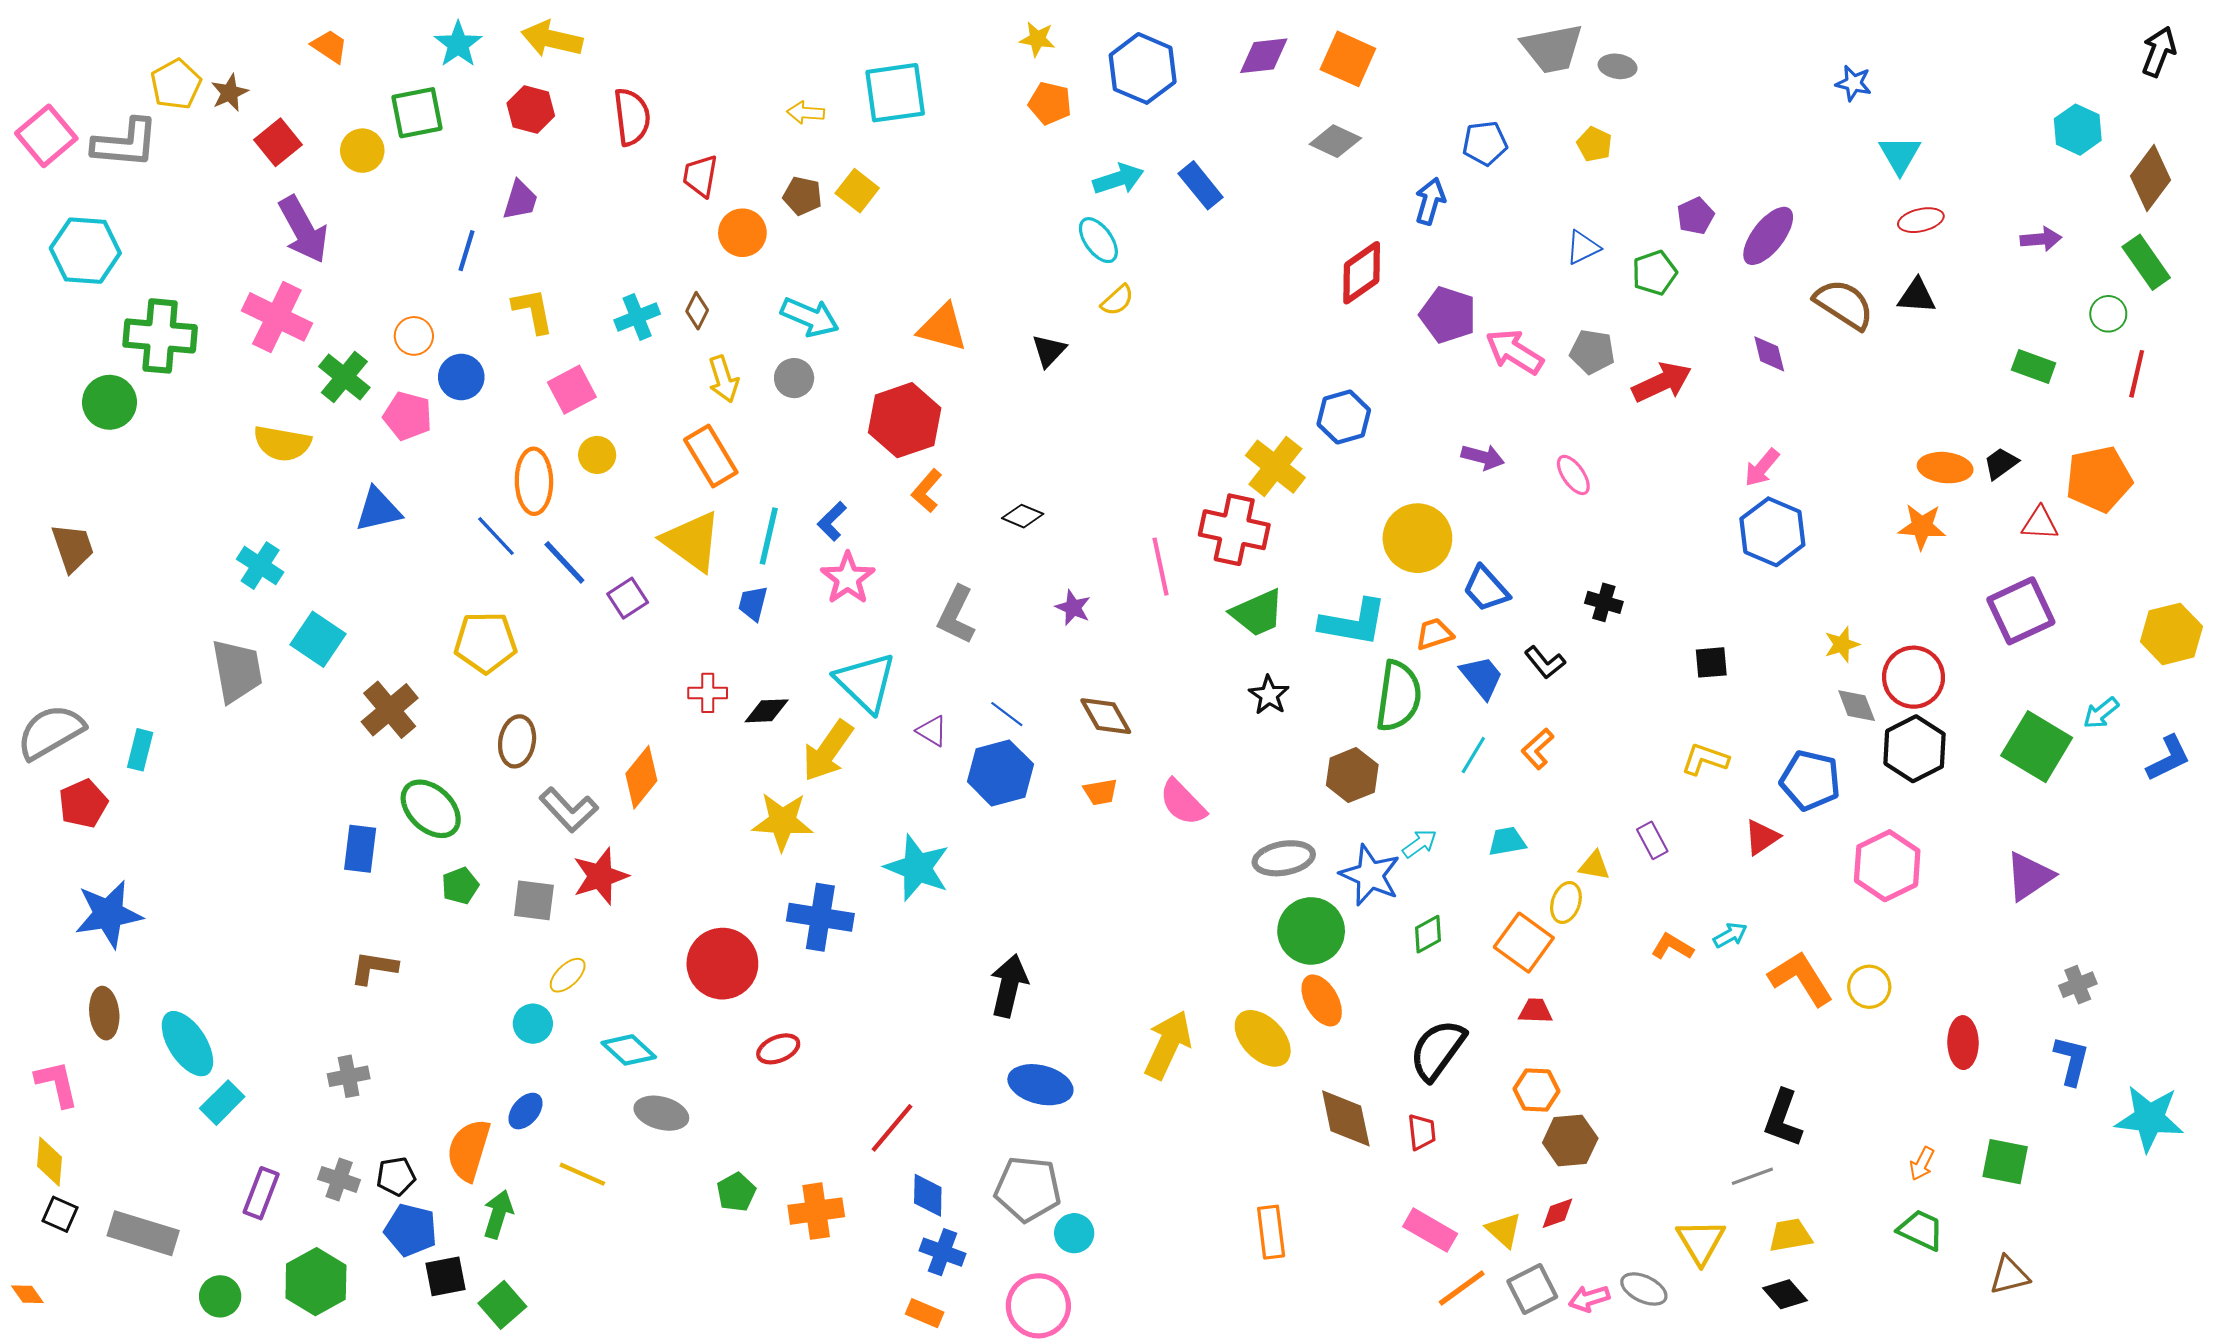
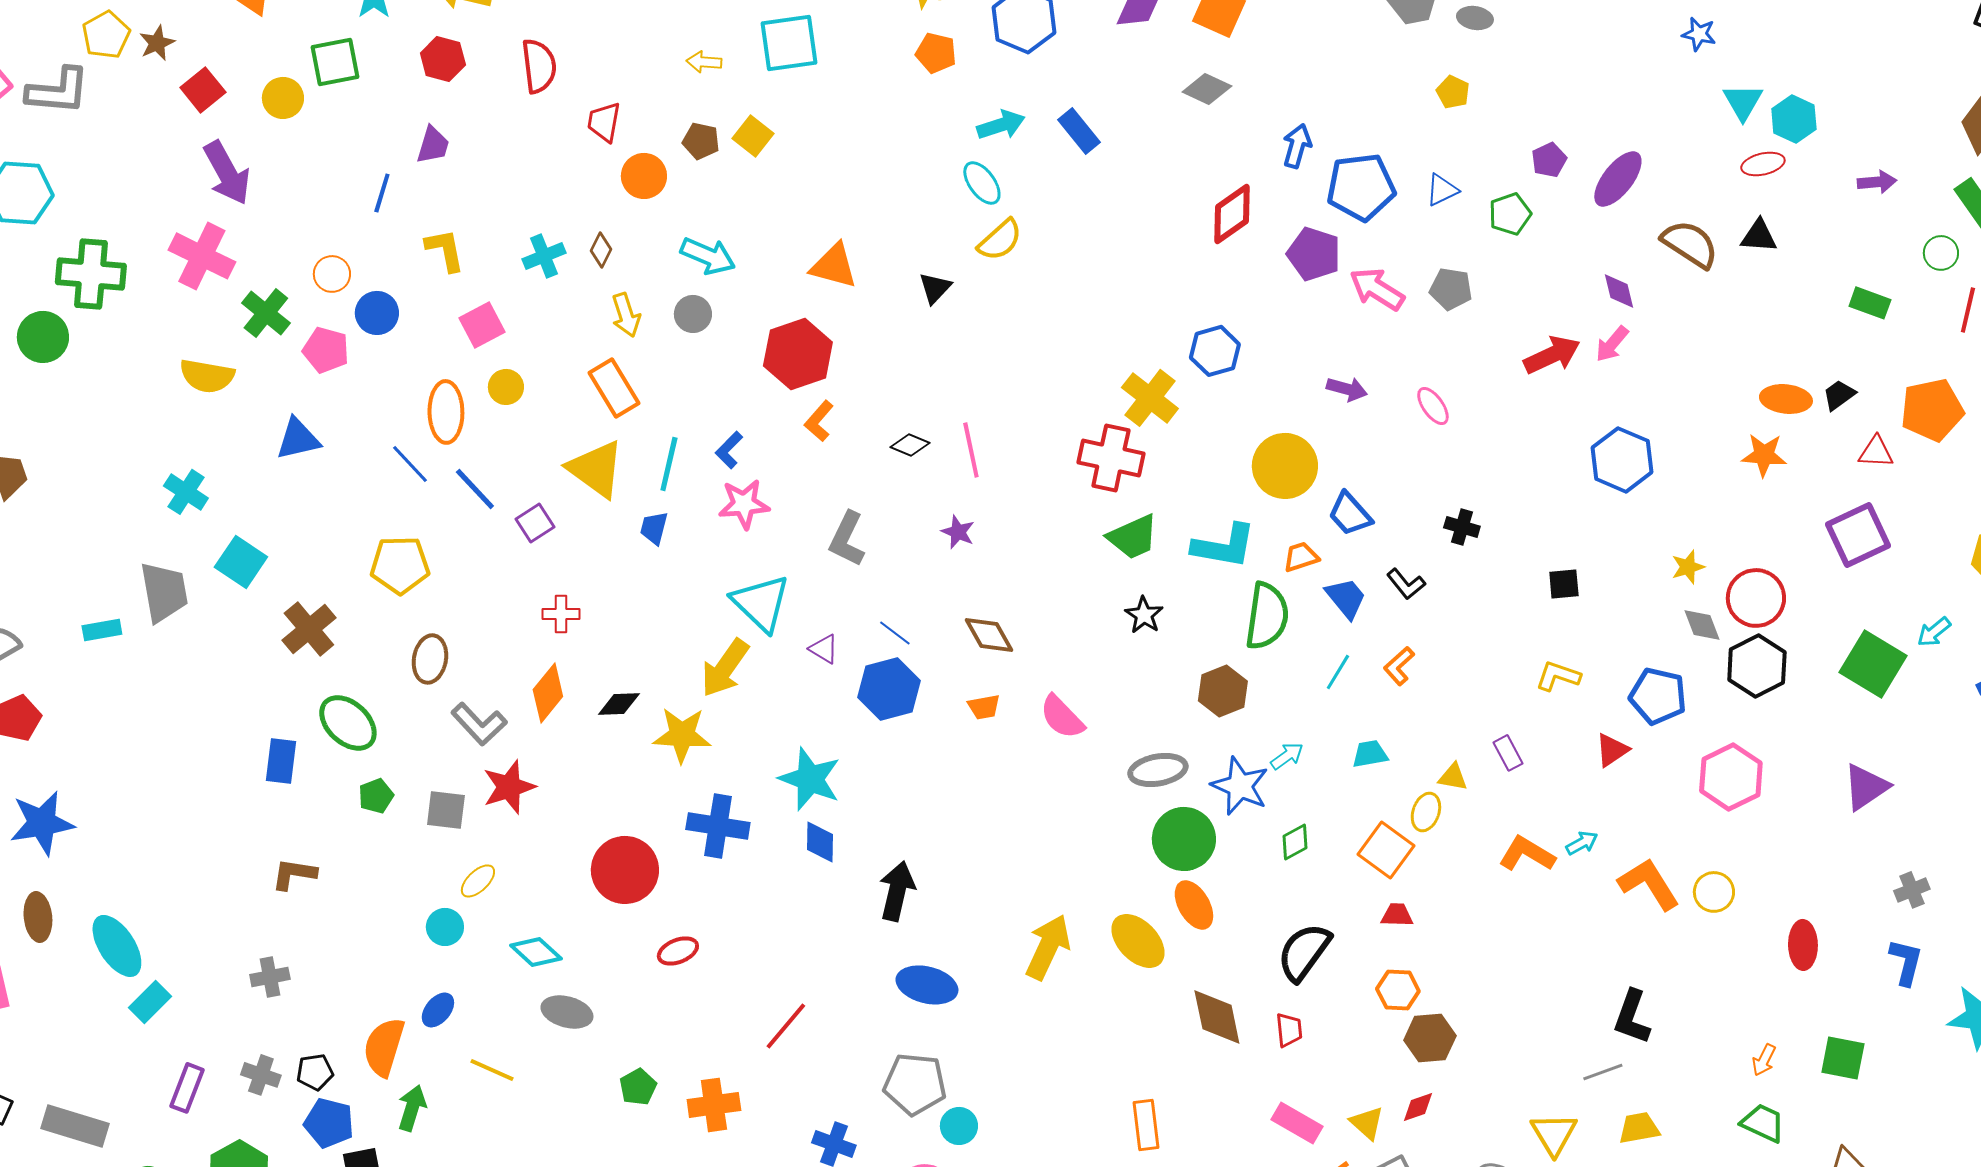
cyan hexagon: (2078, 130) -> (1794, 119), moved
blue pentagon: (1485, 143) -> (1361, 187), moved, size x1.6
yellow semicircle: (1117, 300) -> (1000, 240), size x1.4
red arrow: (1662, 382) -> (1552, 355), moved
pink arrow: (1762, 468) -> (1612, 344), moved
pink line: (1161, 567) -> (971, 450), moved
pink star: (848, 578) -> (744, 504), turned 30
red cross: (708, 693) -> (561, 614), moved
black diamond: (767, 711) -> (619, 704), moved
cyan rectangle: (140, 750) -> (102, 630), moved, turned 66
orange L-shape: (1672, 947) -> (1527, 854), size x1.4
blue diamond: (928, 1195) -> (820, 842), moved

